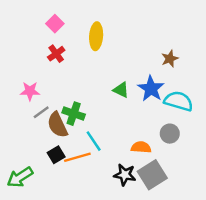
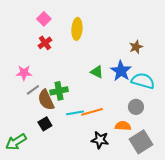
green cross: (74, 114) -> (59, 91), turned -30
cyan line: (94, 141) -> (75, 113), turned -66
orange semicircle: (141, 147) -> (123, 126), moved
orange line: (77, 157) -> (92, 112), moved
gray square: (152, 175) -> (141, 142), moved

